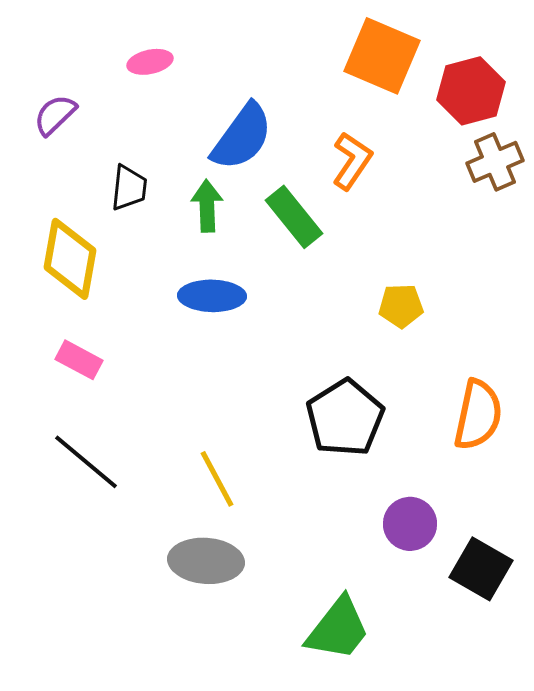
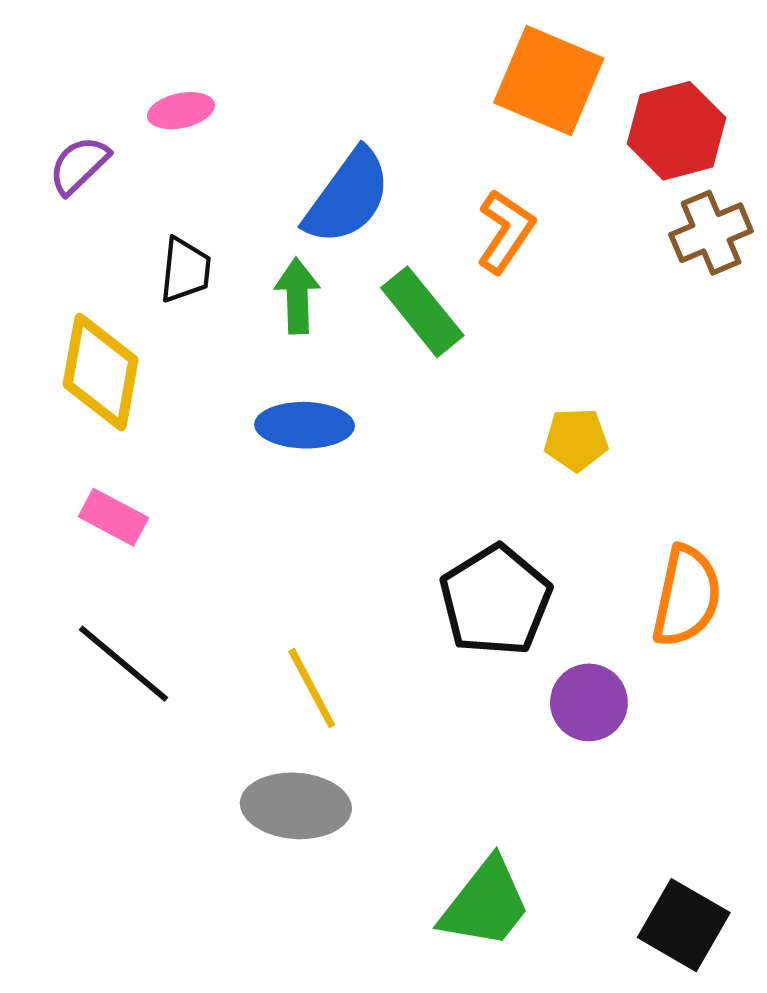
pink ellipse: (150, 62) -> (181, 111), moved
purple circle: (410, 524) -> (589, 702), moved
black square: (481, 569) -> (684, 925), moved

